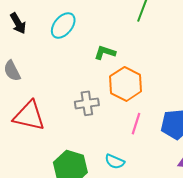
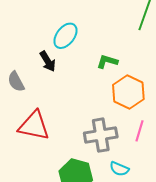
black arrow: (18, 23) -> (48, 61), moved
gray cross: (87, 103) -> (101, 135), moved, size x1.4

